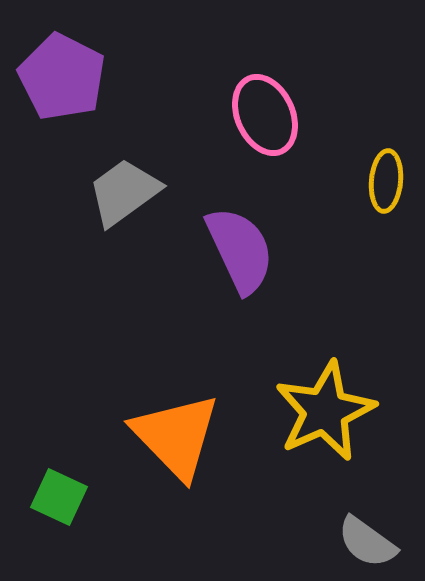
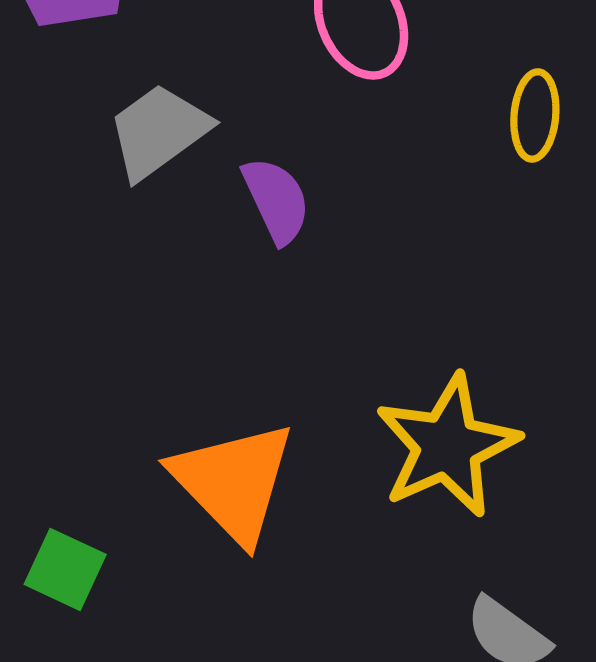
purple semicircle: (240, 250) -> (276, 200), moved, size x0.7

